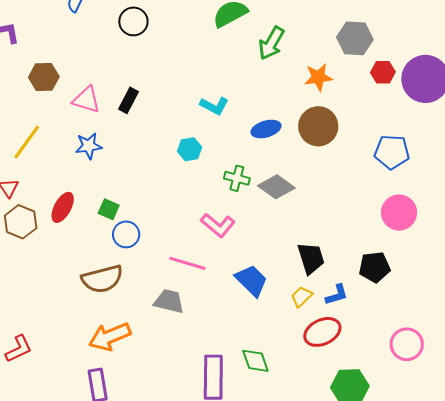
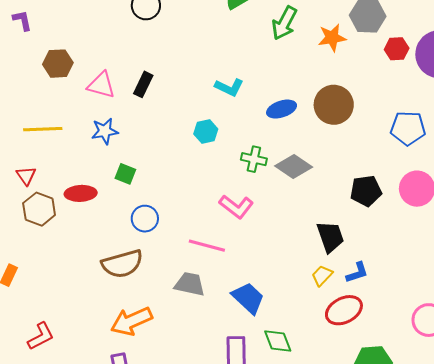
orange star: (318, 77) -> (332, 38), moved
yellow line: (27, 142) -> (43, 129), turned 54
red ellipse: (63, 207) -> (81, 193), turned 60
green square: (109, 209) -> (125, 174), moved
black pentagon: (375, 267) -> (366, 191), moved
blue trapezoid: (251, 280) -> (248, 298), moved

